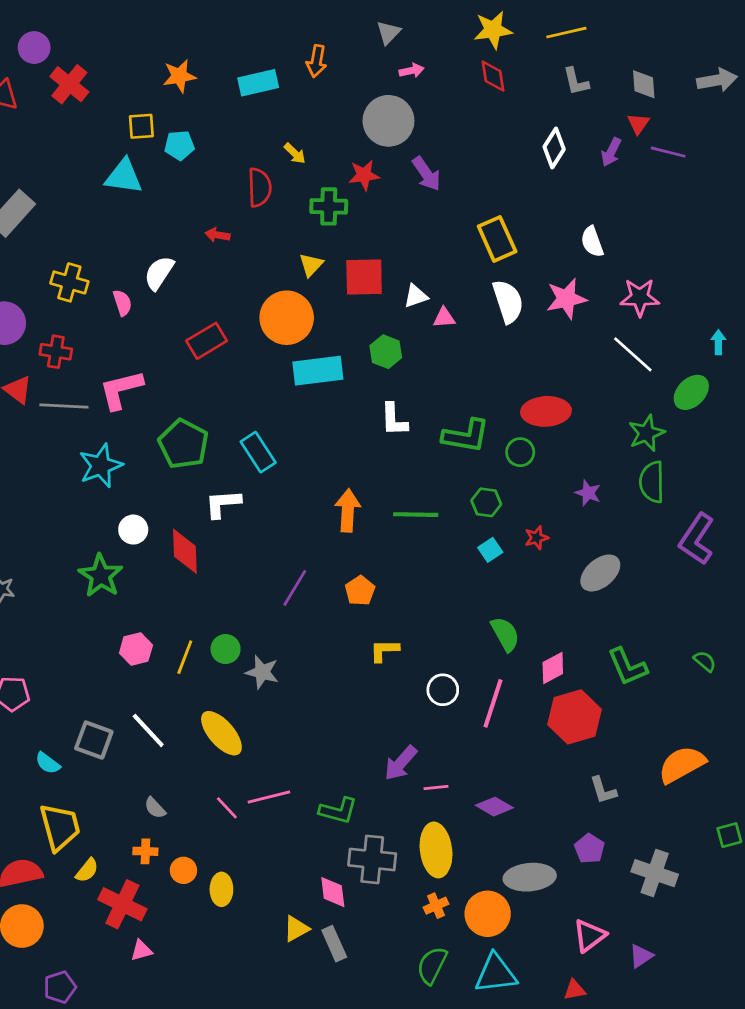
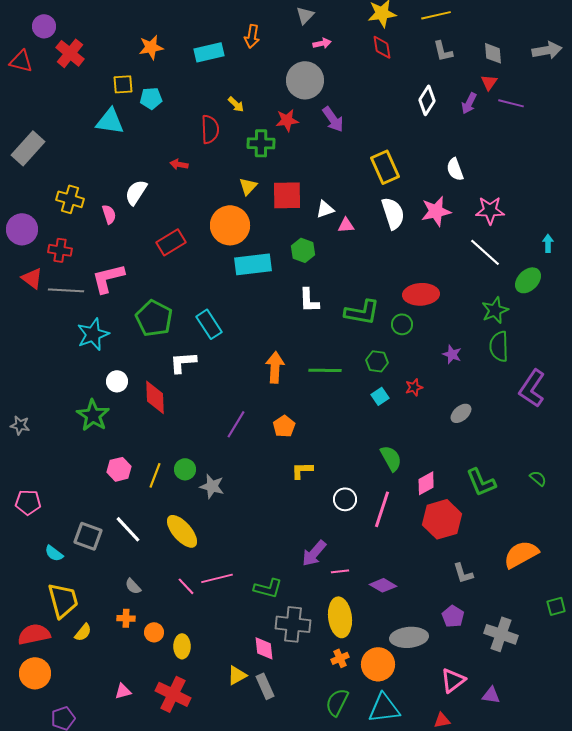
gray ellipse: (600, 573) -> (461, 413), size x0.7
red cross: (122, 904) -> (173, 694), moved
purple triangle: (641, 956) -> (491, 695), turned 42

